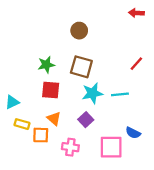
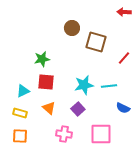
brown square: (81, 67) -> (96, 42), moved
cyan triangle: (12, 102) -> (23, 91), moved
blue semicircle: (133, 133) -> (123, 108), moved
orange square: (41, 135) -> (20, 136), moved

